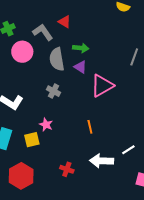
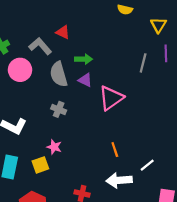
orange line: (90, 127) -> (115, 150), moved

